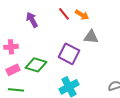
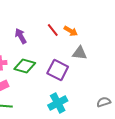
green diamond: (36, 65) -> (25, 66), moved

